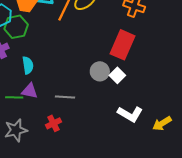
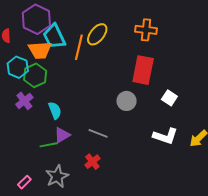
white square: (117, 75) -> (169, 98), moved
purple triangle: (30, 91) -> (62, 135), turned -30
gray line: (65, 97) -> (98, 133), turned 30

